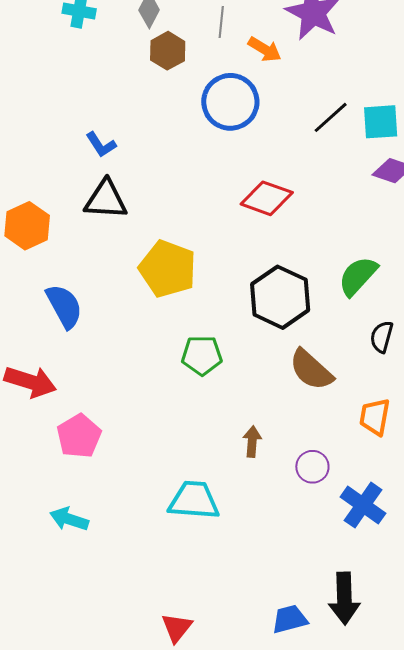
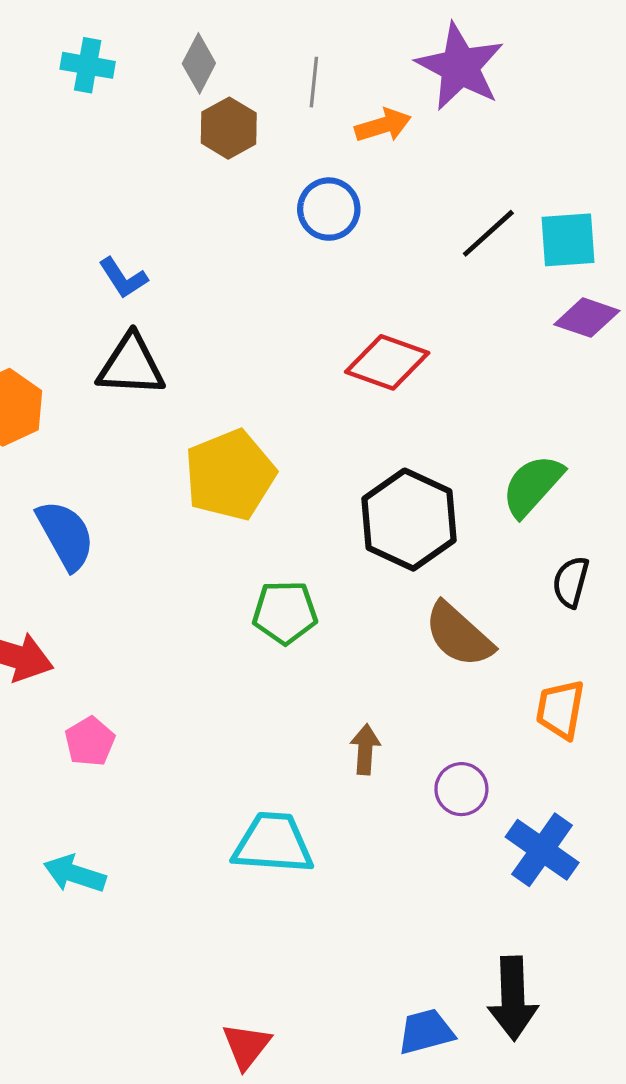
orange arrow: (265, 49) -> (383, 125), turned -48
blue circle: (230, 102) -> (329, 209), size x0.7
yellow pentagon: (168, 269) -> (230, 475), turned 30
pink pentagon: (79, 436) -> (90, 741), size x0.7

